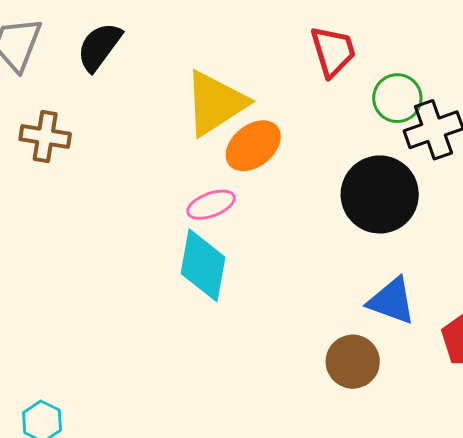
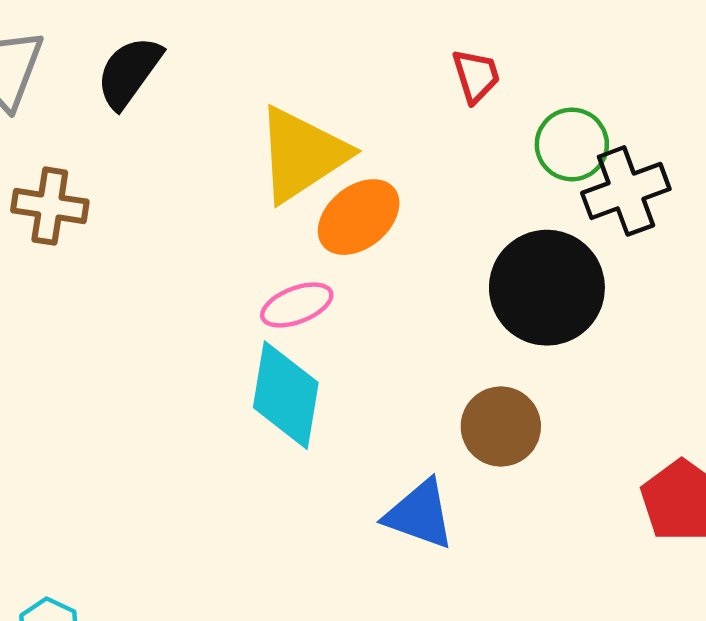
red trapezoid: (333, 51) -> (476, 76), size x0.7
blue triangle: (392, 301) -> (420, 514), moved
brown circle: (353, 362) -> (501, 427), moved

